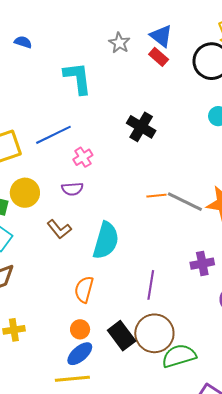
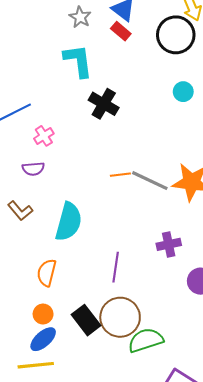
cyan L-shape: (78, 78) -> (78, 61), moved

